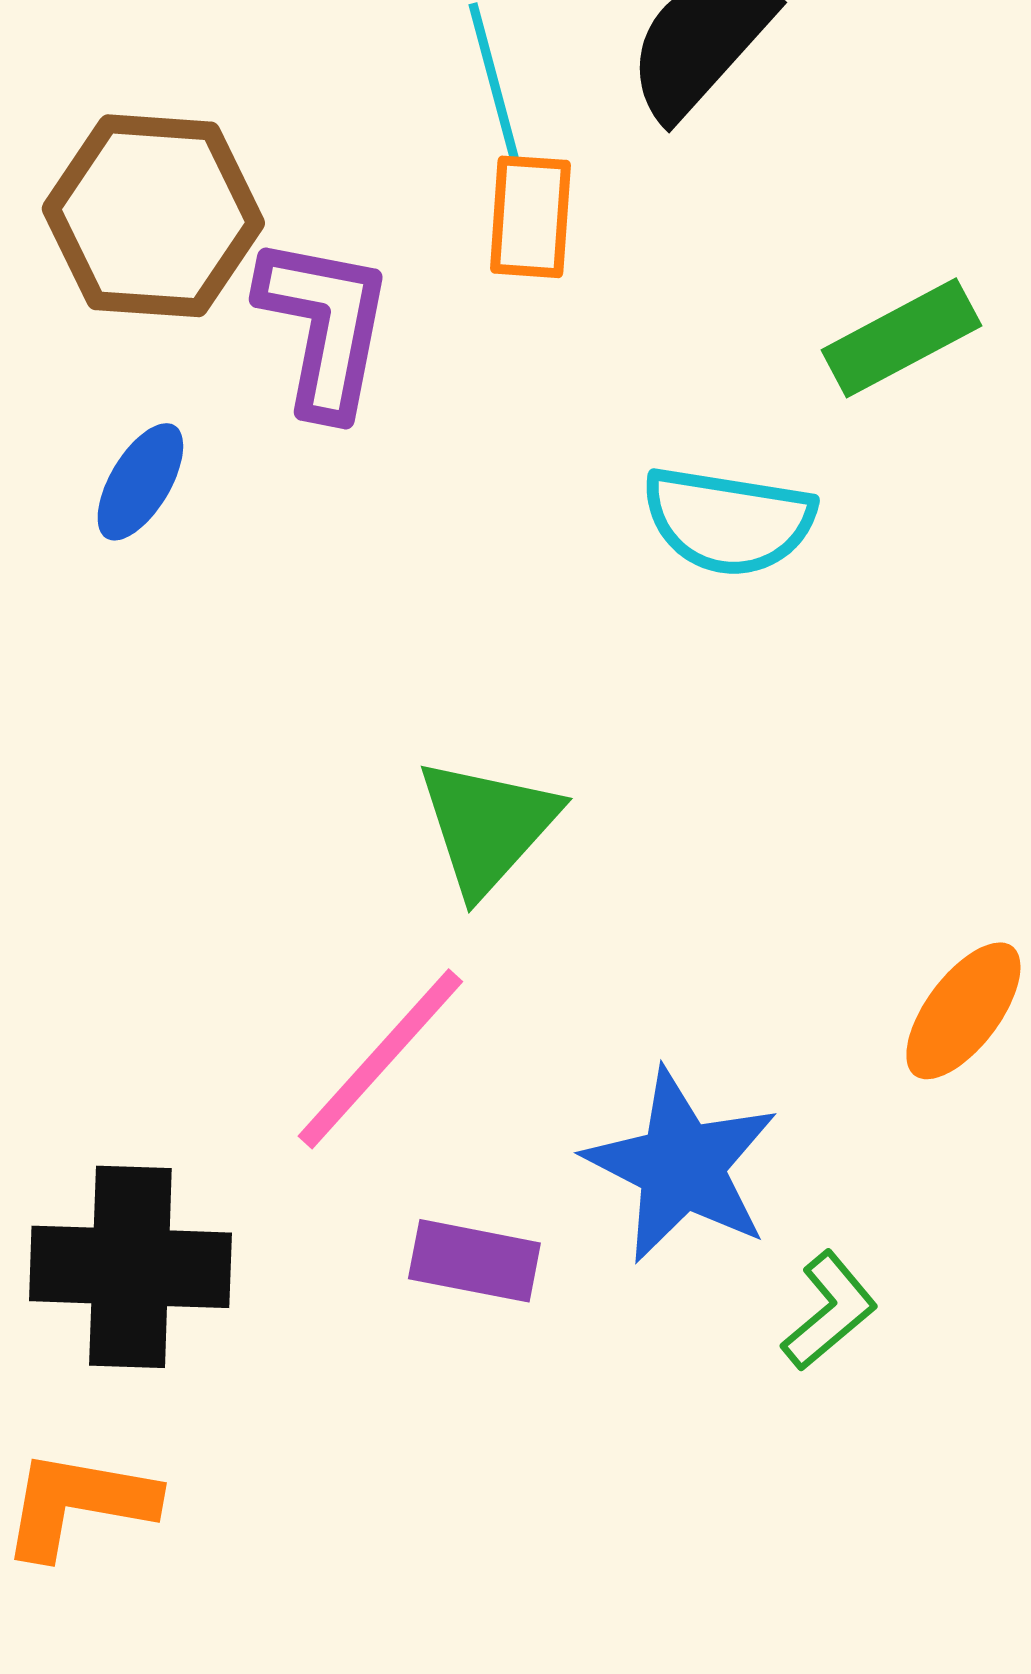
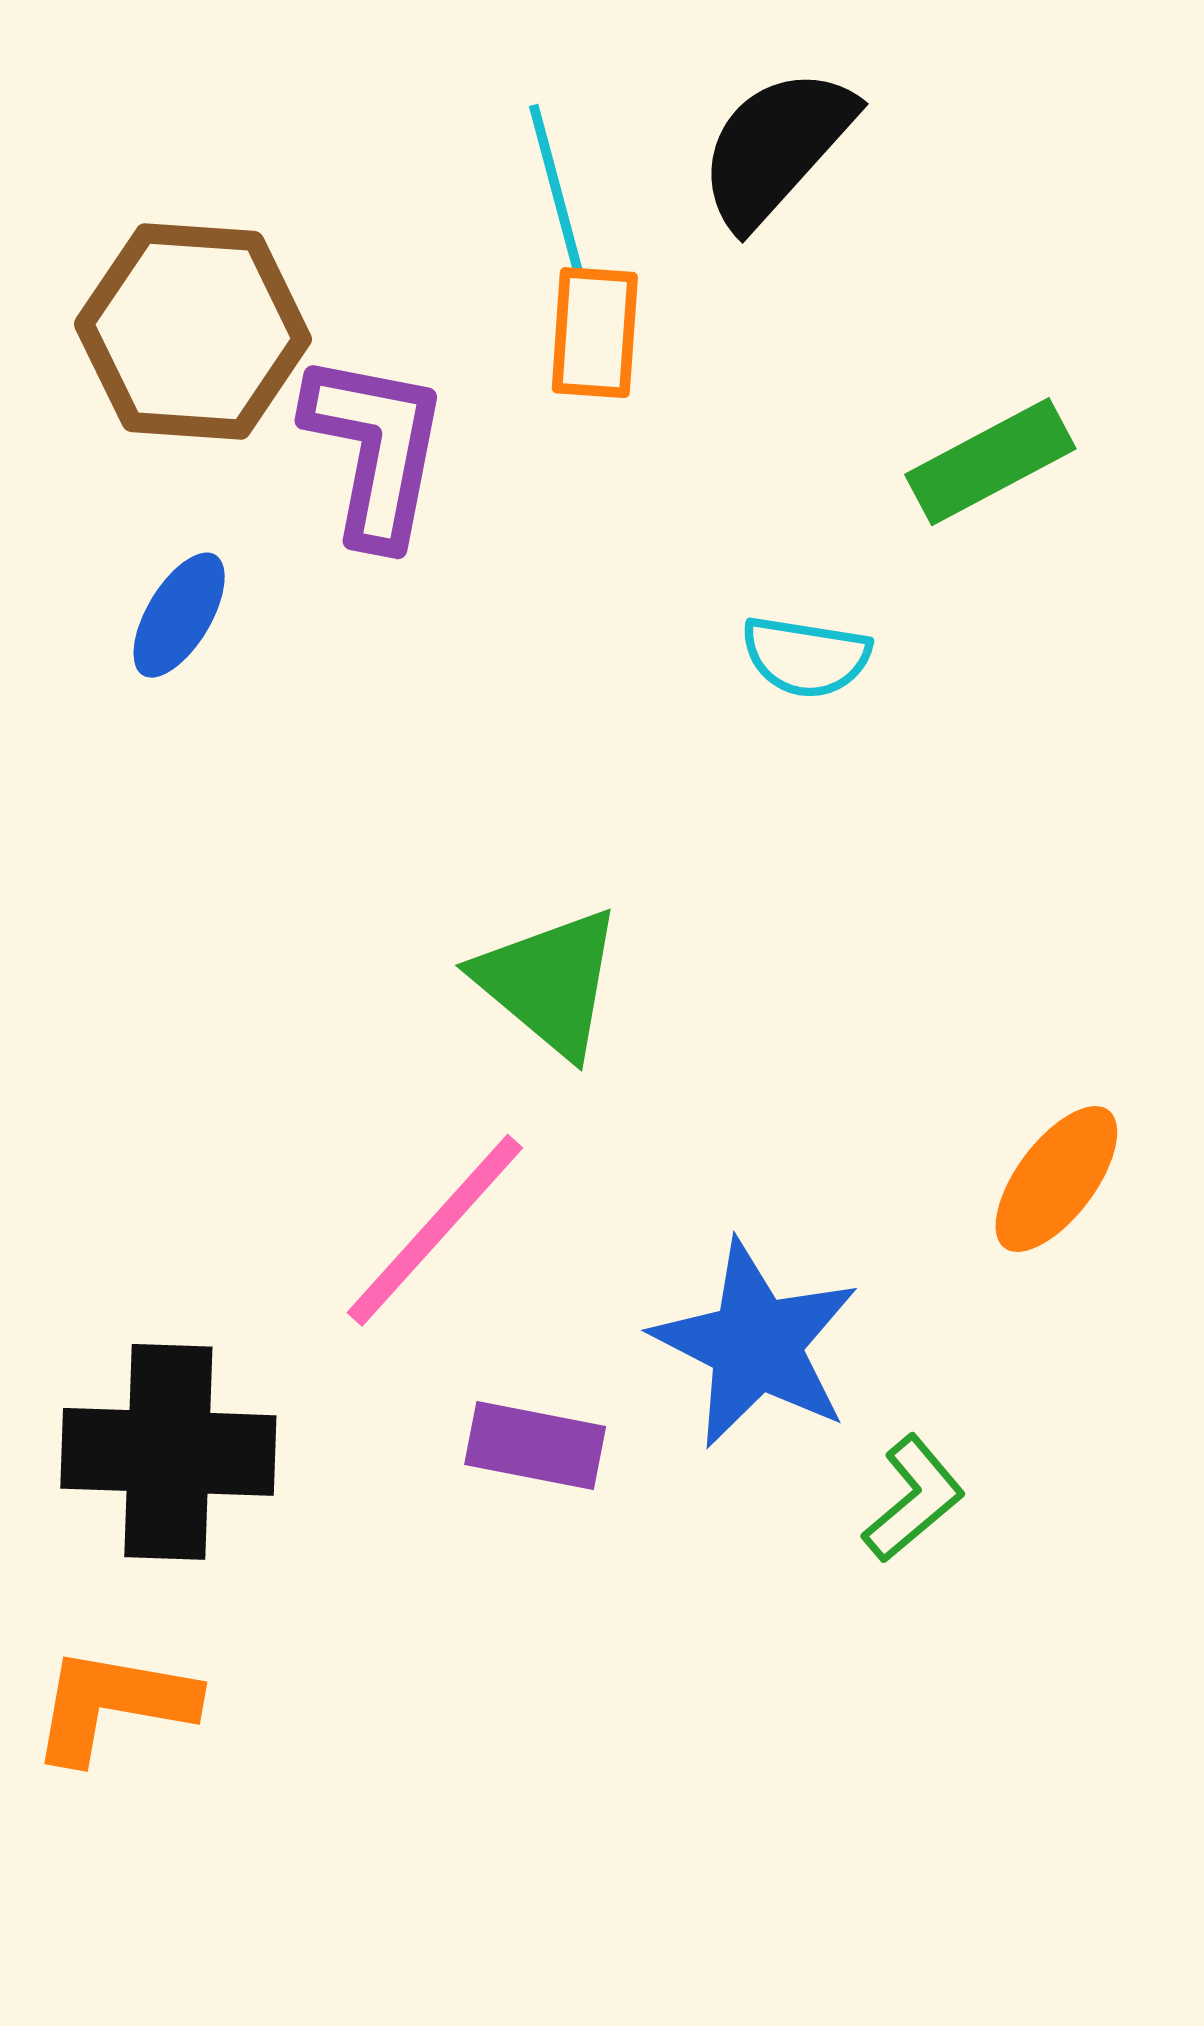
cyan semicircle: (728, 521) -> (806, 657), size x0.7
green triangle: (487, 826) -> (549, 982), turned -32

